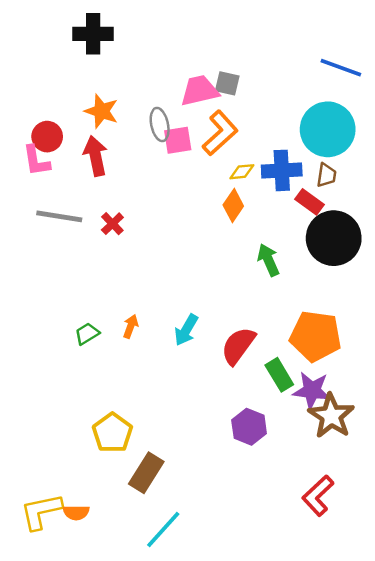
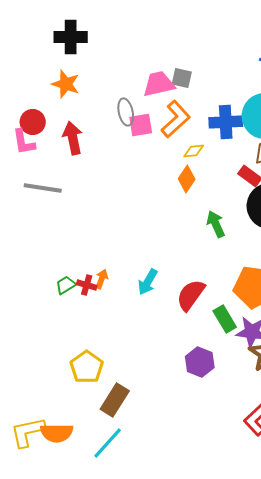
orange star: (102, 111) -> (66, 84), moved
blue cross: (282, 170) -> (226, 122), moved
red cross: (112, 224) -> (87, 285), moved, turned -30
orange semicircle: (76, 513) -> (57, 433), size x1.5
cyan line: (163, 530) -> (108, 443), moved

